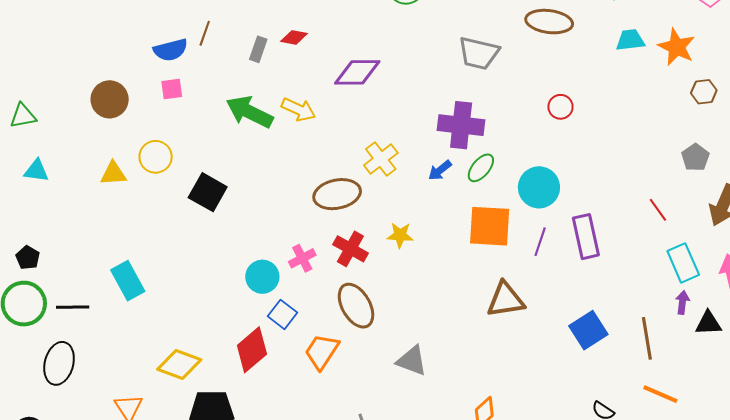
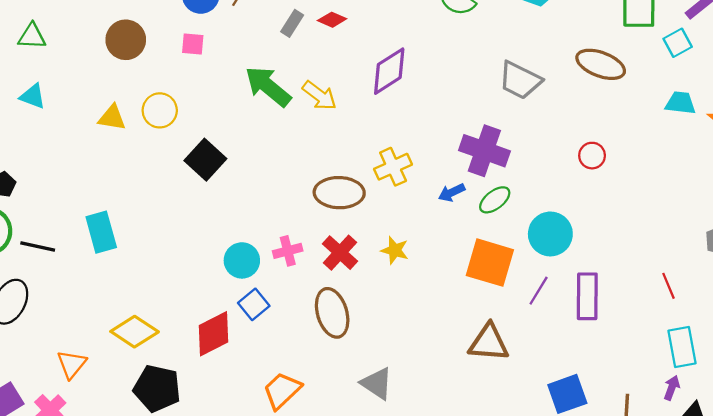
purple diamond: (357, 72) -> (389, 71), turned -45
orange trapezoid: (322, 352) -> (282, 391), moved

